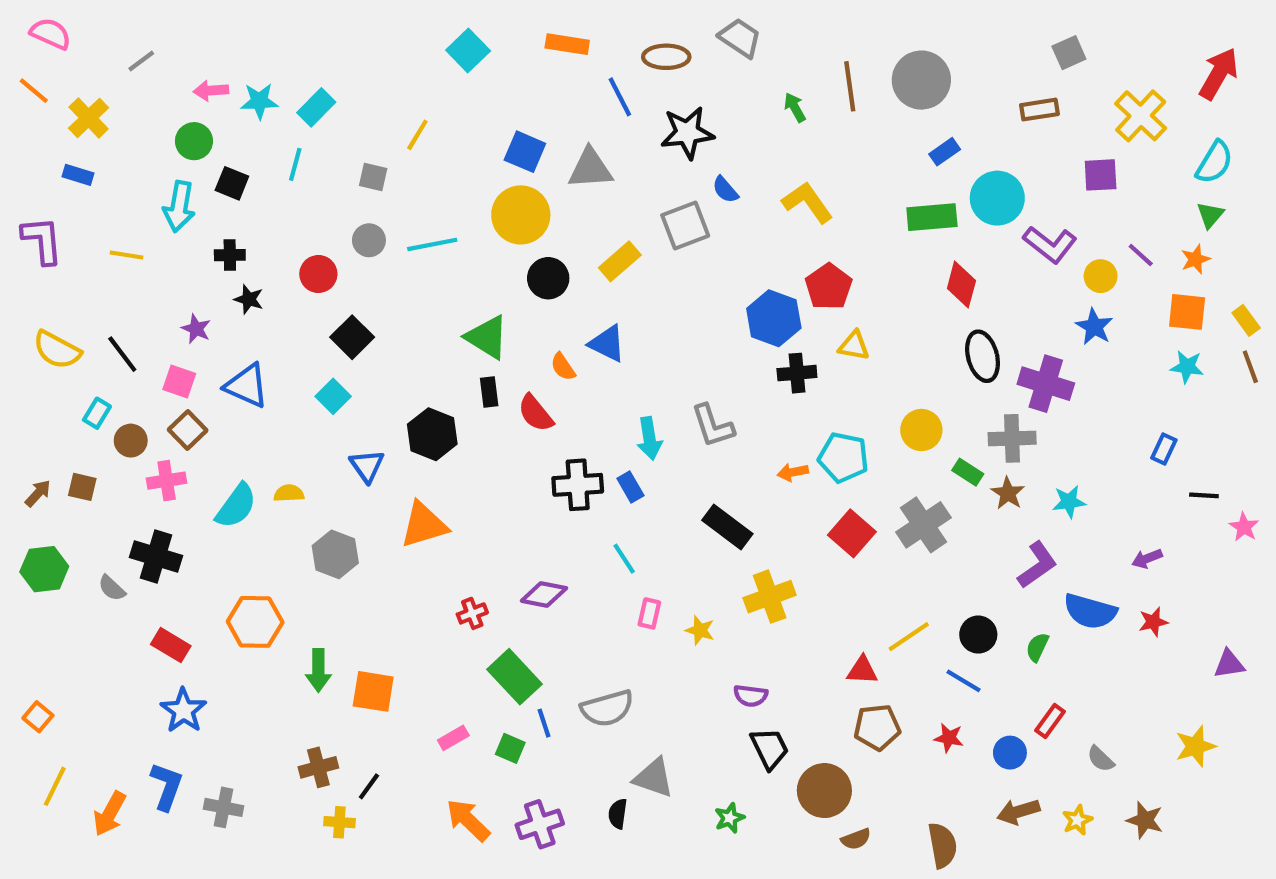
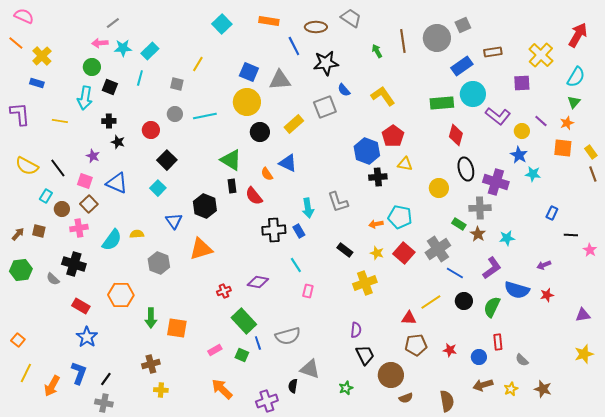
gray square: (1069, 53) -> (463, 25), moved
gray line: (141, 61) -> (113, 23), moved
blue rectangle: (945, 152) -> (462, 66), moved, size x1.5
cyan star: (1187, 367) -> (533, 174), moved
yellow circle: (921, 430) -> (439, 188), moved
black rectangle: (727, 527) -> (345, 250), size x0.7
yellow star: (700, 630) -> (377, 253), moved
green semicircle: (1037, 647) -> (492, 307), size x1.5
blue line: (964, 681) -> (455, 273), moved
purple semicircle: (751, 696) -> (356, 330), turned -91
red rectangle: (1050, 721) -> (498, 342), turned -42
yellow star: (1195, 746) -> (584, 354), moved
black line: (369, 786) -> (106, 379), moved
gray cross: (223, 807) -> (104, 403), moved
purple cross: (540, 824) -> (267, 401), moved

